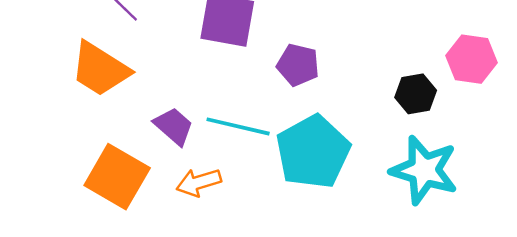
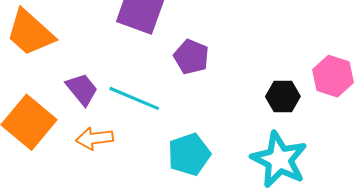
cyan pentagon: (313, 152) -> (189, 154), moved, size x0.7

